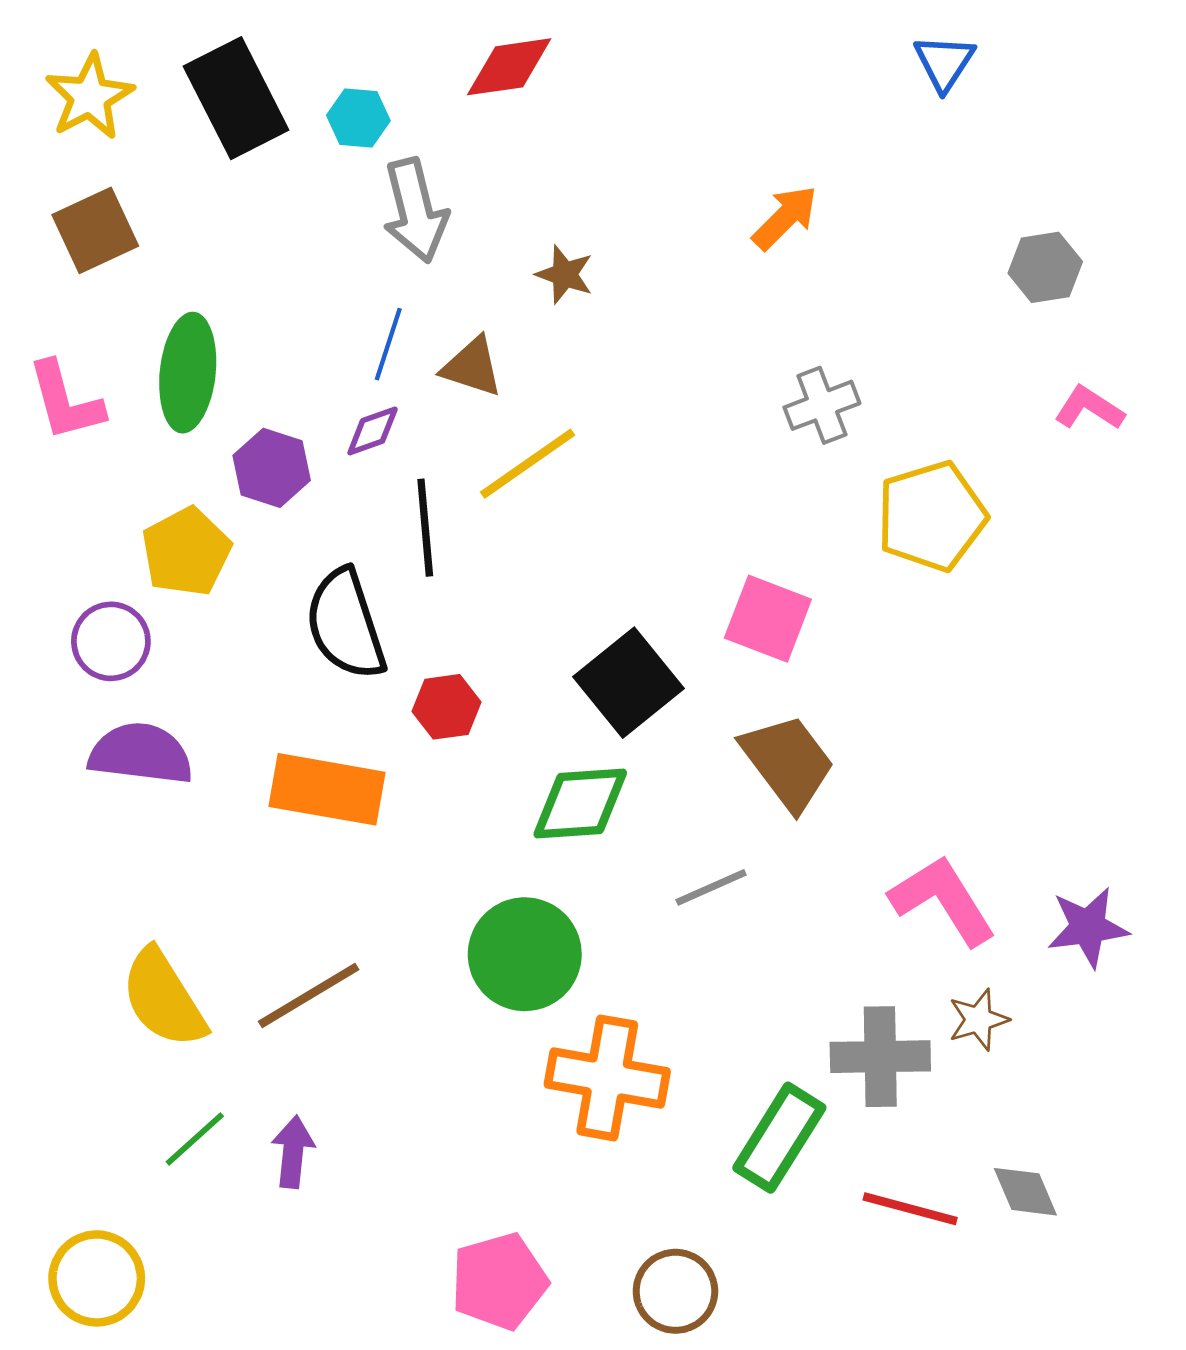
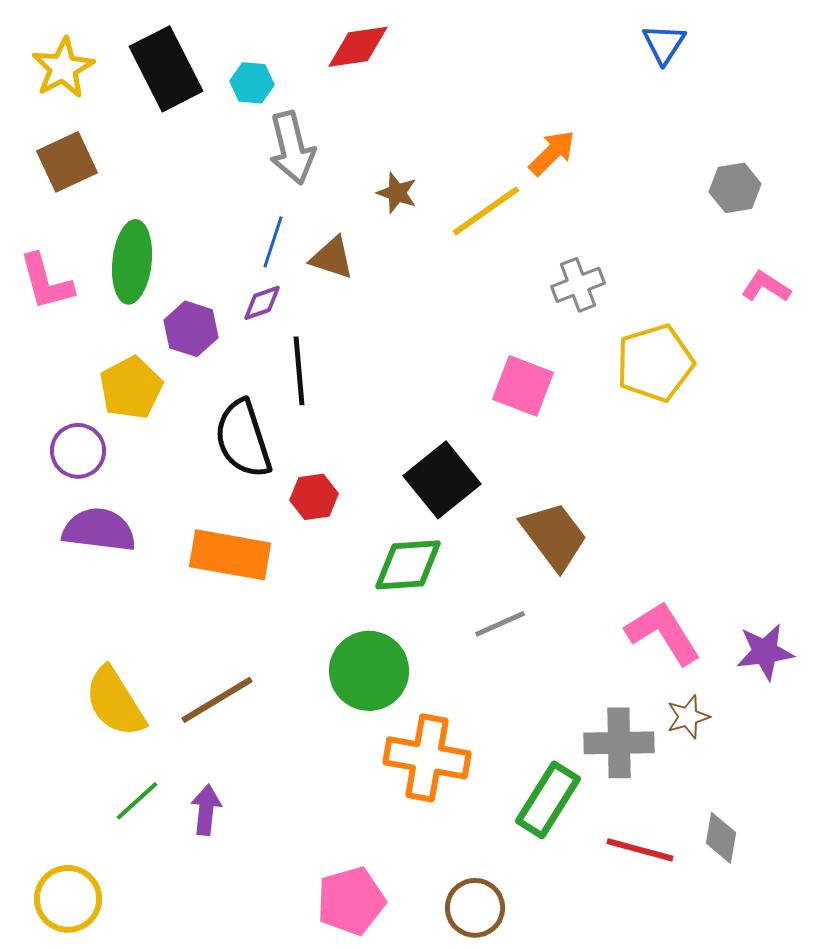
yellow line: (528, 464) -> (486, 211), moved
pink square: (768, 619) -> (523, 386), moved
gray diamond: (1025, 1192) -> (721, 838), turned 33

